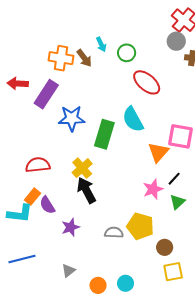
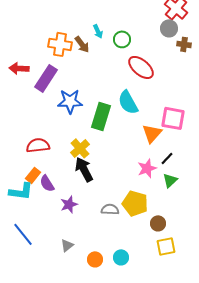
blue line: (22, 259) -> (23, 234), turned 65

